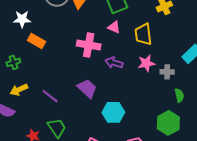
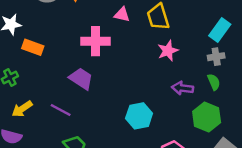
purple arrow: (114, 63) -> (182, 88), moved
gray cross: (167, 72) -> (216, 57), moved
purple trapezoid: (87, 88) -> (81, 79), moved

